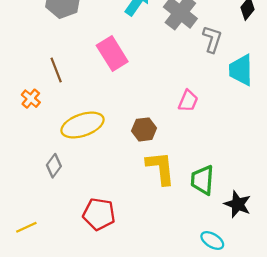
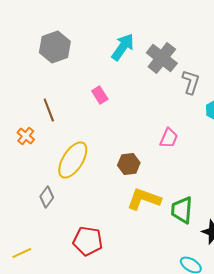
pink rectangle: (112, 54) -> (100, 95), size x0.6
yellow ellipse: (82, 125) -> (73, 160), turned -39
yellow L-shape: (161, 168) -> (144, 199), turned -64

